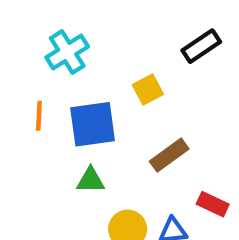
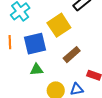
yellow square: (148, 89) -> (59, 25), size x1.6

